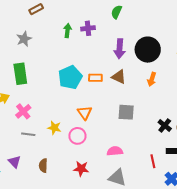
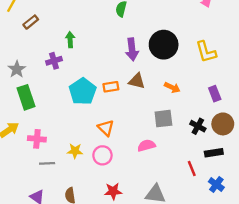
purple cross: (88, 28) -> (54, 61), moved
gray star: (24, 39) -> (17, 69), moved
orange arrow: (152, 79) -> (172, 87), moved, turned -72
pink cross: (23, 111) -> (37, 139), turned -35
gray square: (126, 112) -> (163, 119), moved
pink semicircle: (115, 151) -> (146, 145), moved

